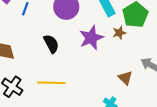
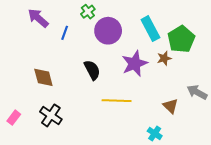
yellow line: (51, 83) -> (117, 101), moved

